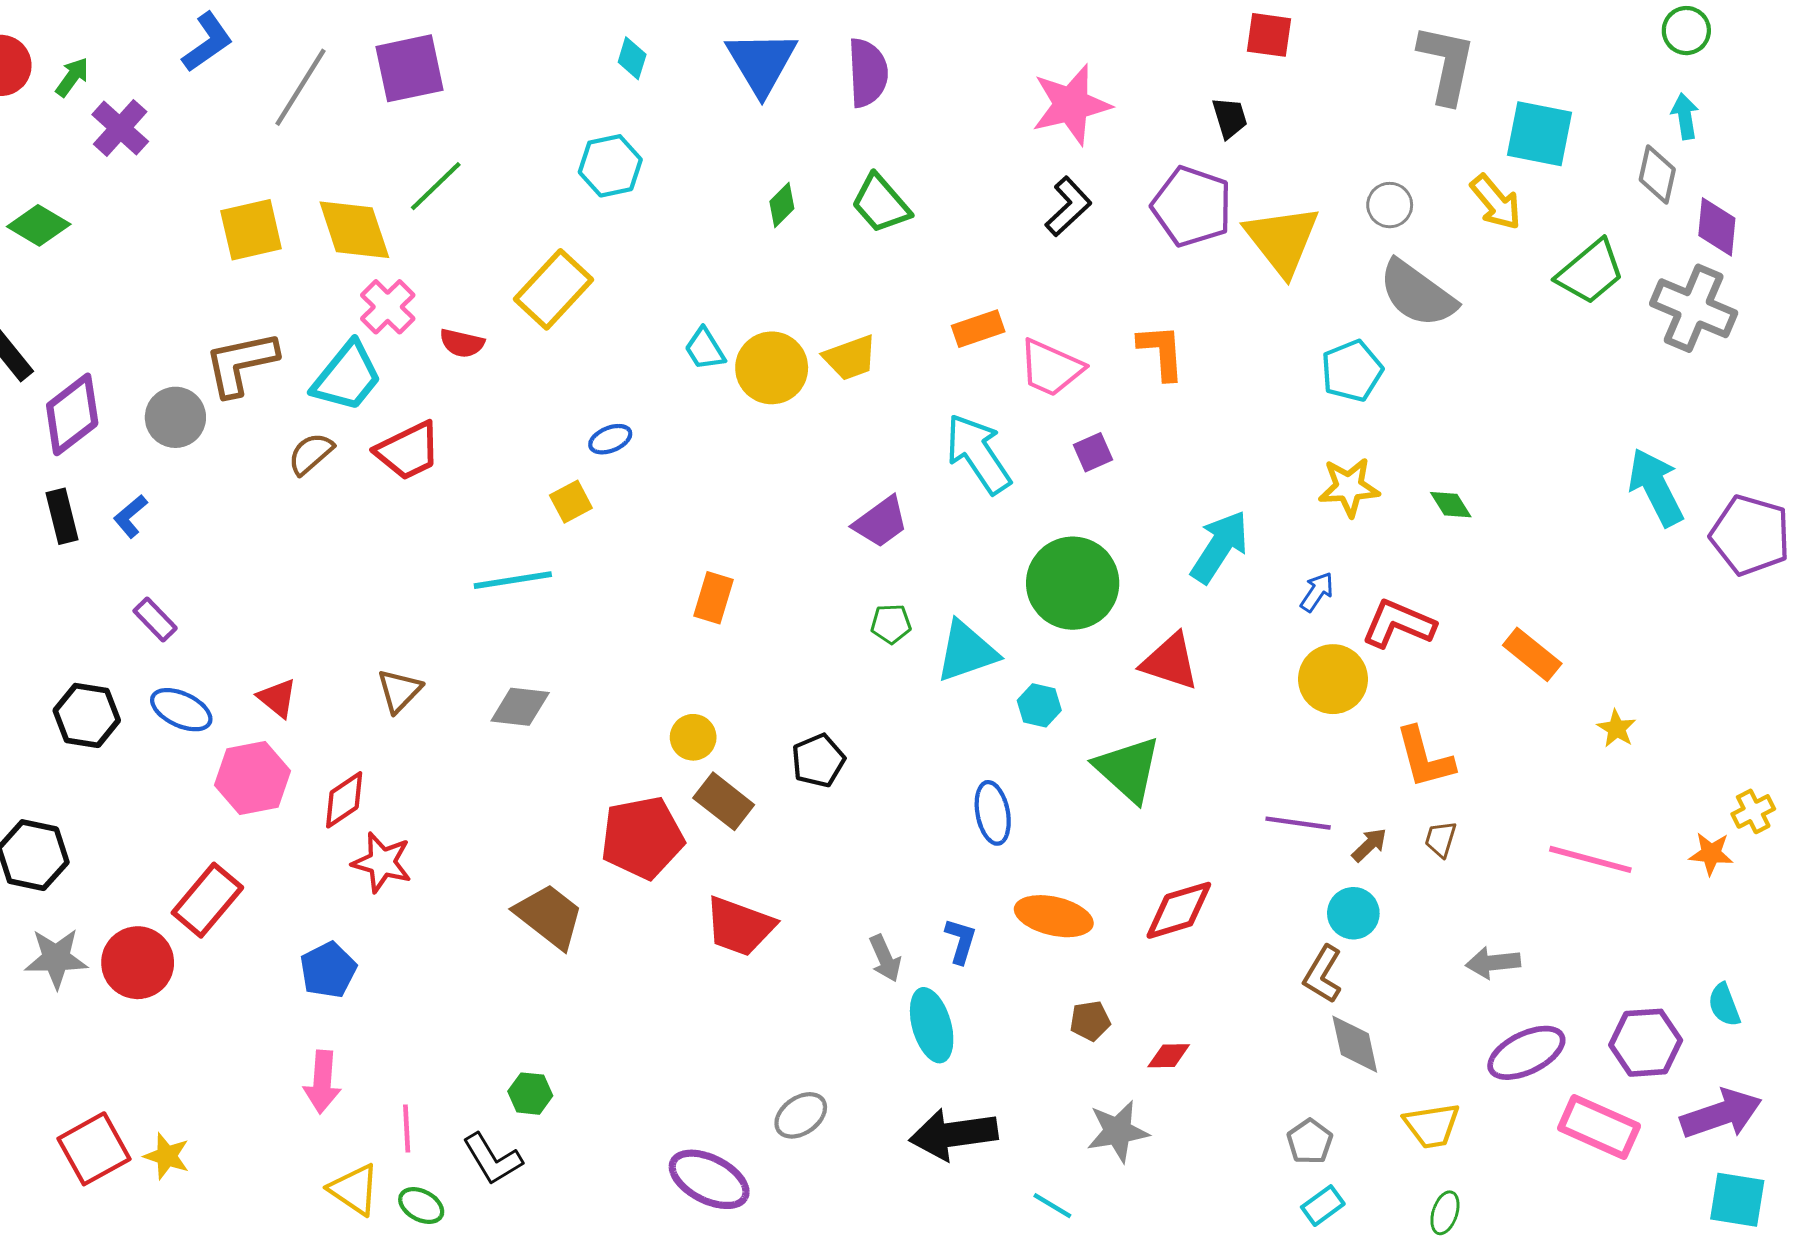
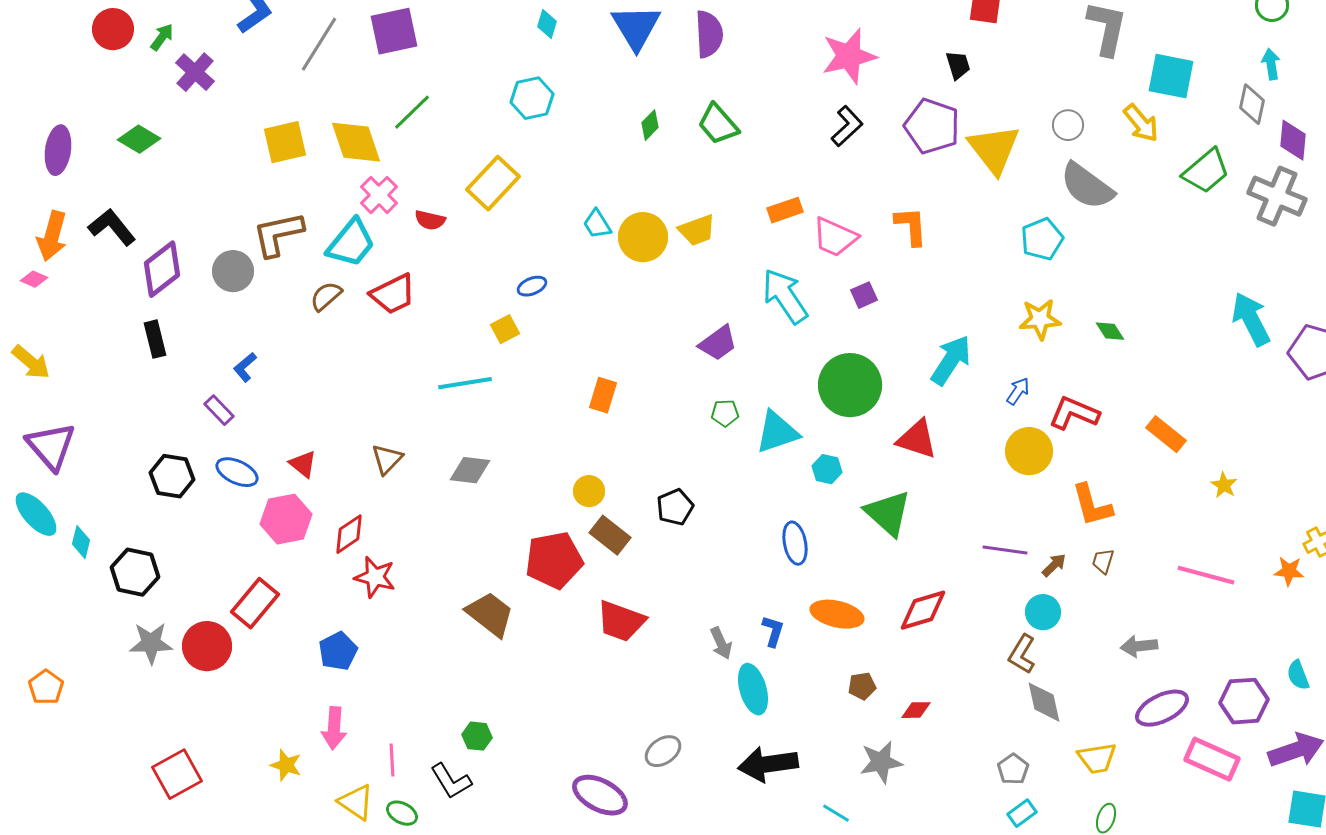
blue L-shape: (130, 516) -> (245, 367), moved
yellow star: (167, 1156) -> (286, 765), moved

